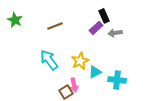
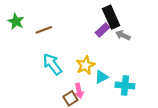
black rectangle: (104, 16) -> (111, 17), size x1.5
brown line: (55, 26) -> (44, 30), moved
gray arrow: (115, 33) -> (123, 35), turned 32

